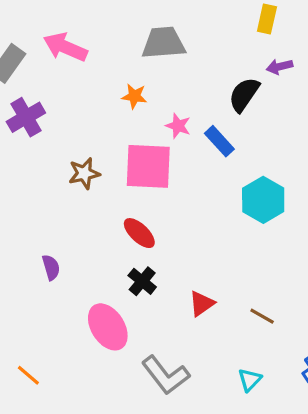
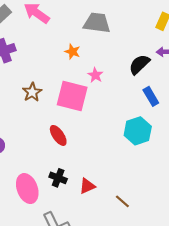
blue rectangle: (219, 141) -> (151, 96), moved
brown star: (84, 173) -> (32, 92), turned -30
black cross: (142, 281) -> (58, 178), moved, turned -30

